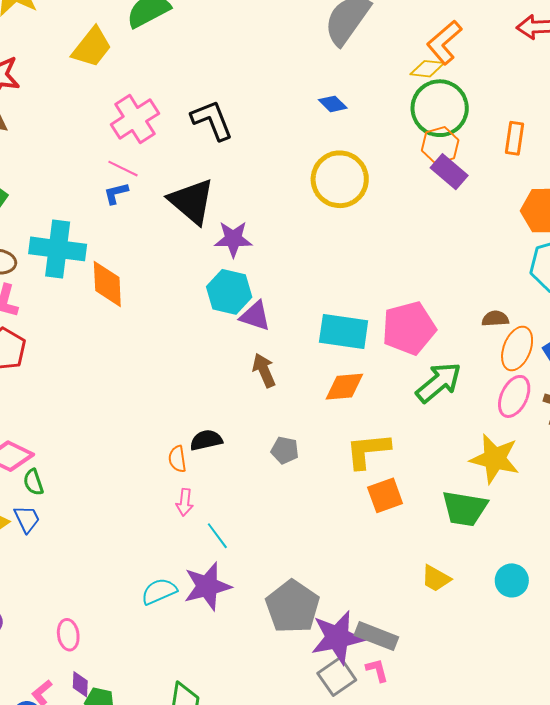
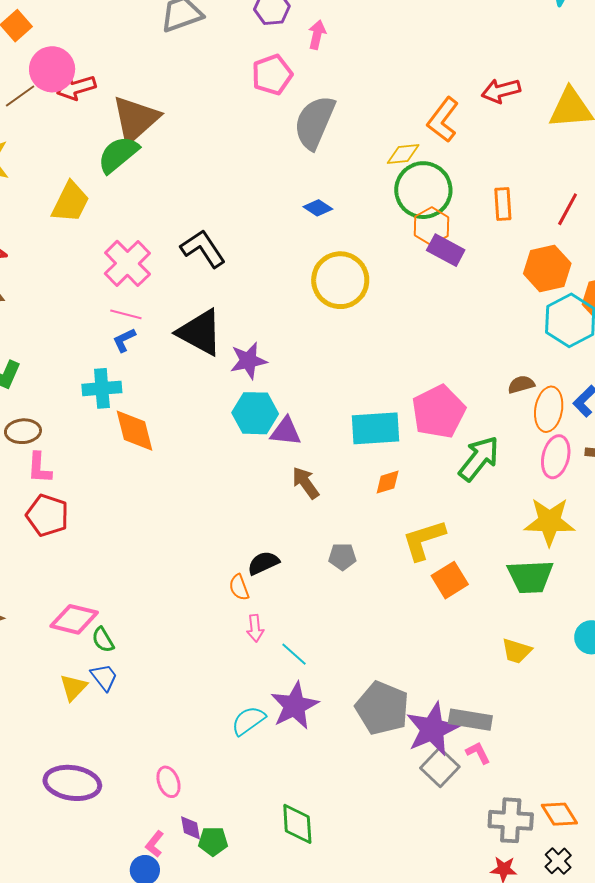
orange L-shape: (444, 42) -> (443, 120), moved
cyan cross: (58, 249) -> (102, 388), moved, size x0.7
orange diamond: (344, 387) -> (388, 482), size x0.7

